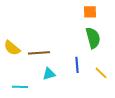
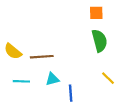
blue line: (77, 65) -> (71, 93), moved
cyan line: (20, 87) -> (21, 81), moved

